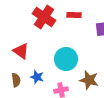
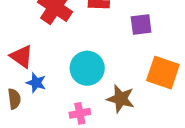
blue star: (37, 77) -> (36, 83), moved

